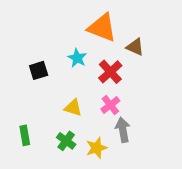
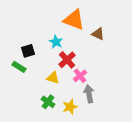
red cross: (110, 72) -> (67, 60), moved
green rectangle: (25, 135) -> (19, 67), moved, turned -48

